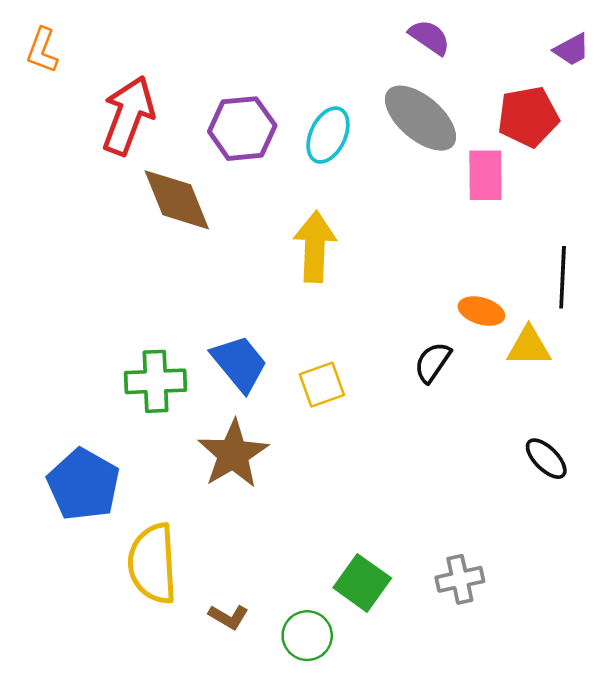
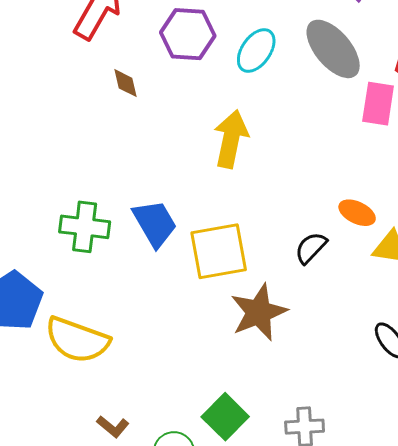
brown diamond: (177, 200) -> (126, 83), size x0.5
yellow square: (322, 385) -> (219, 251), size x1.6
brown star: (233, 454) -> (259, 312), moved
yellow semicircle: (153, 564) -> (77, 340), moved, turned -76

